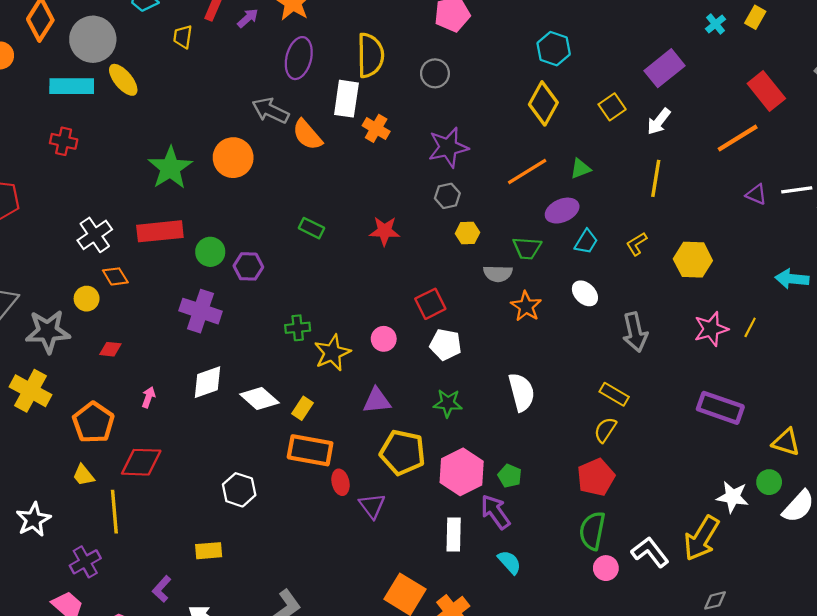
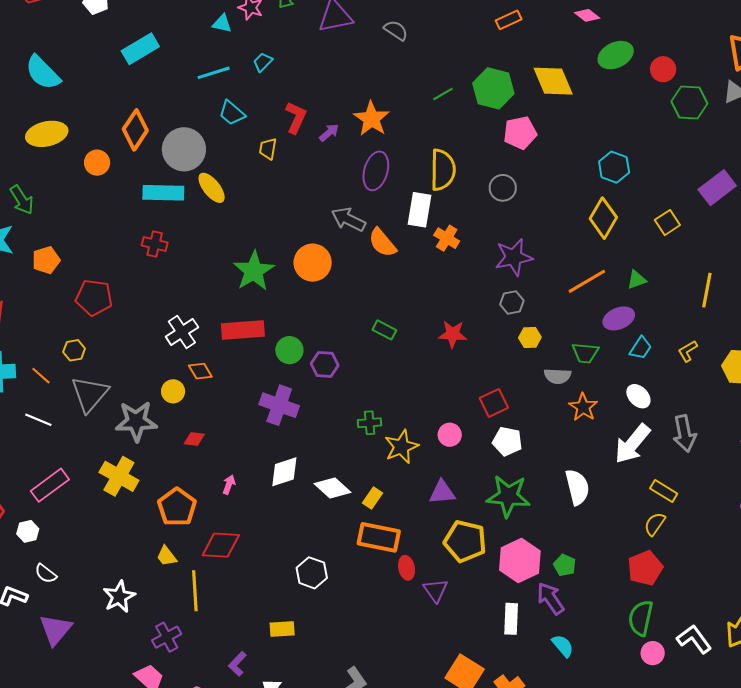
white arrow: (659, 121) -> (632, 444), moved, size x1.6
green star: (448, 403) -> (508, 496), size x1.6

